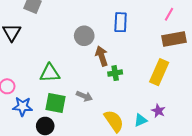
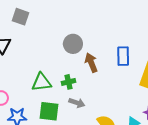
blue rectangle: (121, 22) -> (123, 56), moved
green cross: (115, 73) -> (69, 82), moved

